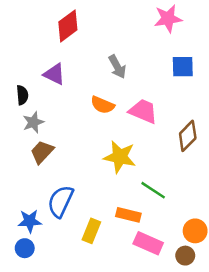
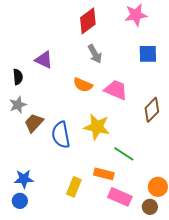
red diamond: (68, 26) -> (88, 21), moved
gray star: (33, 122) -> (18, 105), moved
blue semicircle: (61, 201) -> (61, 135), moved, turned -36

